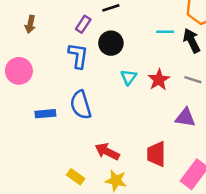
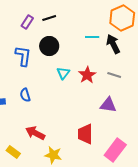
purple rectangle: (83, 24) -> (27, 22), moved
blue semicircle: (81, 105) -> (25, 95), size x0.6
red arrow: (107, 152) -> (35, 133), moved
yellow rectangle: (76, 177) -> (13, 152), moved

